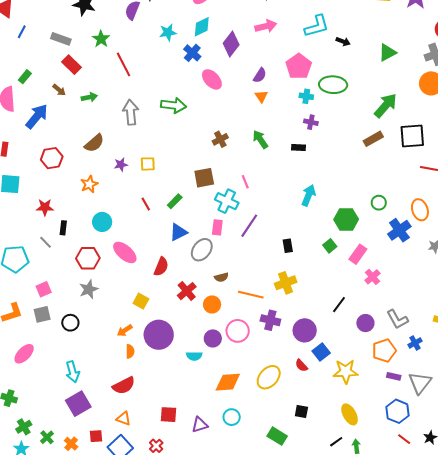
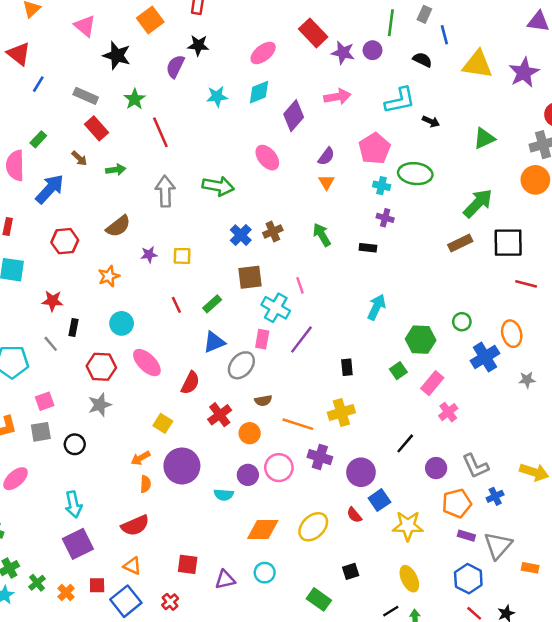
blue cross: (192, 53) -> (241, 235), moved
black square: (301, 411) -> (351, 571), turned -32

